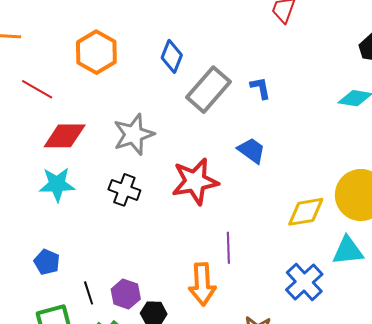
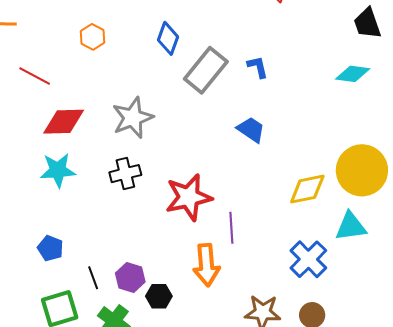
orange hexagon: (96, 52) -> (93, 37), size x0.6
red star: (195, 181) -> (189, 197), moved
black cross: (124, 190) -> (125, 174), turned -32

